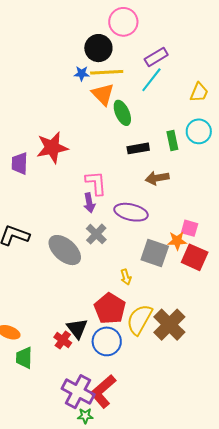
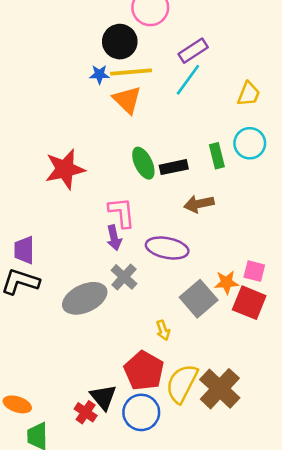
green ellipse: (122, 113) -> (143, 163), moved
purple trapezoid: (20, 163) -> (24, 250), moved
pink square: (190, 228) -> (254, 271), moved
gray ellipse: (65, 250) -> (85, 298), turned -64
gray square: (155, 253) -> (199, 299), turned 32

